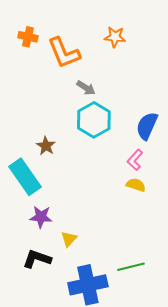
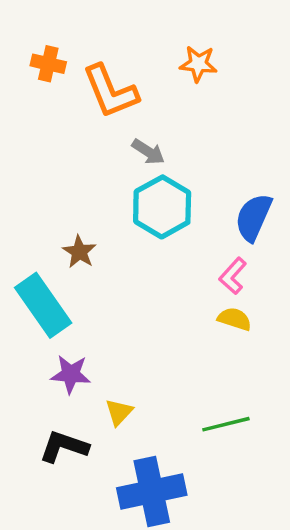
green line: (131, 267) -> (226, 424), moved

